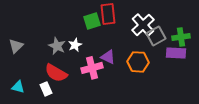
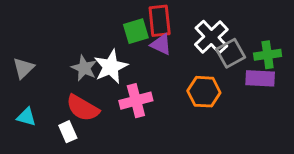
white star: (75, 45) -> (111, 67), size x1.6
purple triangle: (108, 57) -> (161, 44), moved
cyan triangle: (18, 87) -> (26, 117), moved

